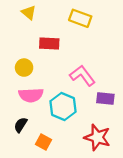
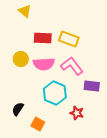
yellow rectangle: (80, 18) -> (69, 39), moved
pink semicircle: (31, 95) -> (44, 64), moved
red star: (97, 137) -> (77, 113), moved, size x0.6

